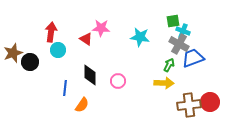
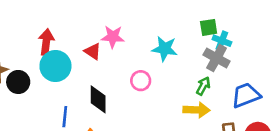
cyan circle: (58, 50) -> (55, 66), size x1.5
blue trapezoid: (193, 58) -> (246, 95), moved
pink circle: (118, 81) -> (141, 81), moved

